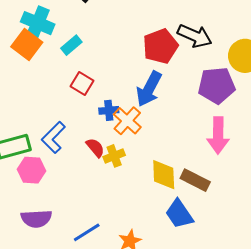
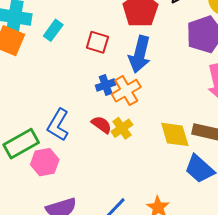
red square: (82, 83) -> (97, 42), moved
orange cross: (127, 121) -> (126, 91), turned 32

